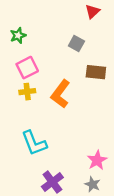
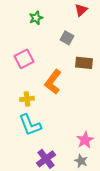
green star: (18, 35) -> (36, 18), moved
yellow cross: (27, 92) -> (27, 99), moved

